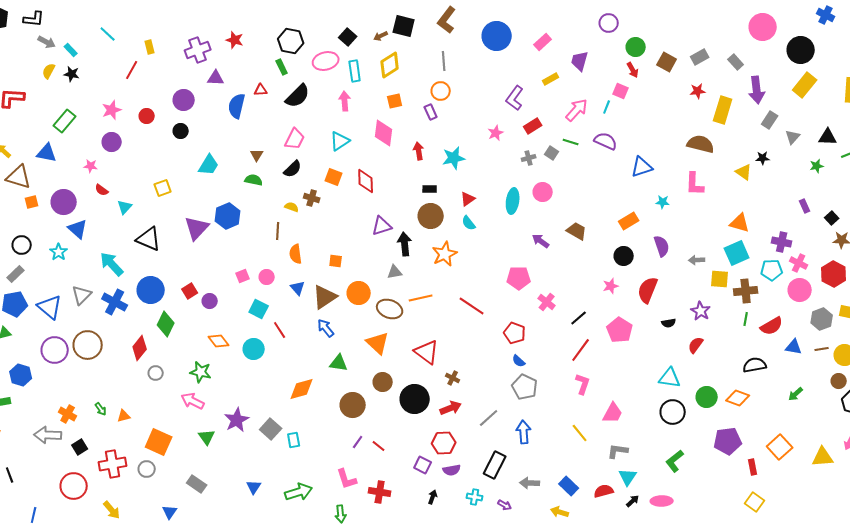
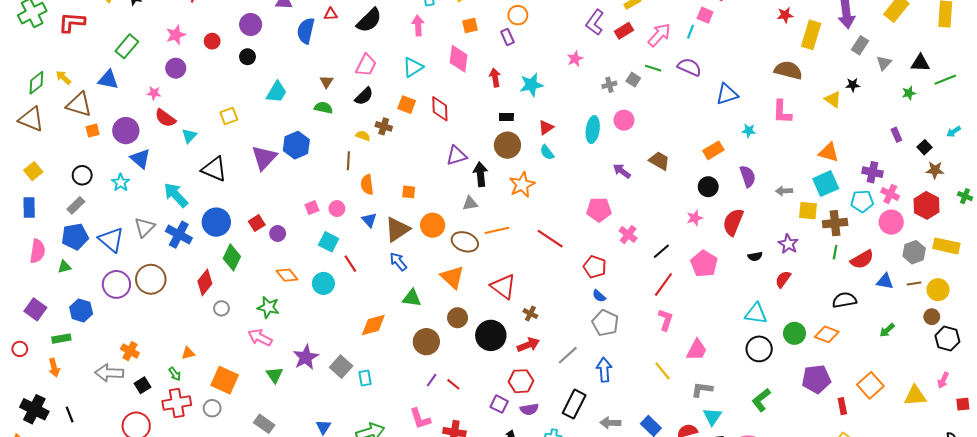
red rectangle: (533, 126) -> (624, 31), moved
red semicircle: (102, 190) -> (165, 118), size x1.5
green arrow: (101, 409) -> (175, 374), moved

